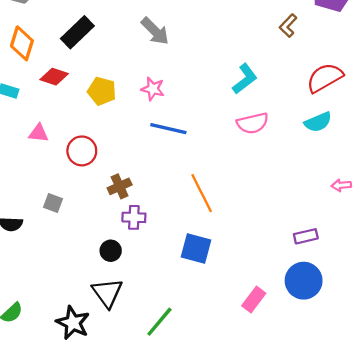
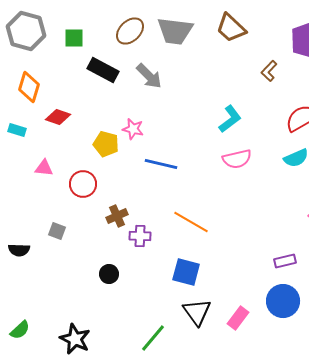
black rectangle: (77, 32) -> (103, 70), moved, turned 72
pink star: (153, 89) -> (133, 129), moved
yellow pentagon: (102, 91) -> (106, 144), moved
orange line: (202, 193) -> (191, 222), turned -33
purple cross: (134, 217) -> (140, 236), moved
black triangle: (107, 293) -> (197, 312), moved

